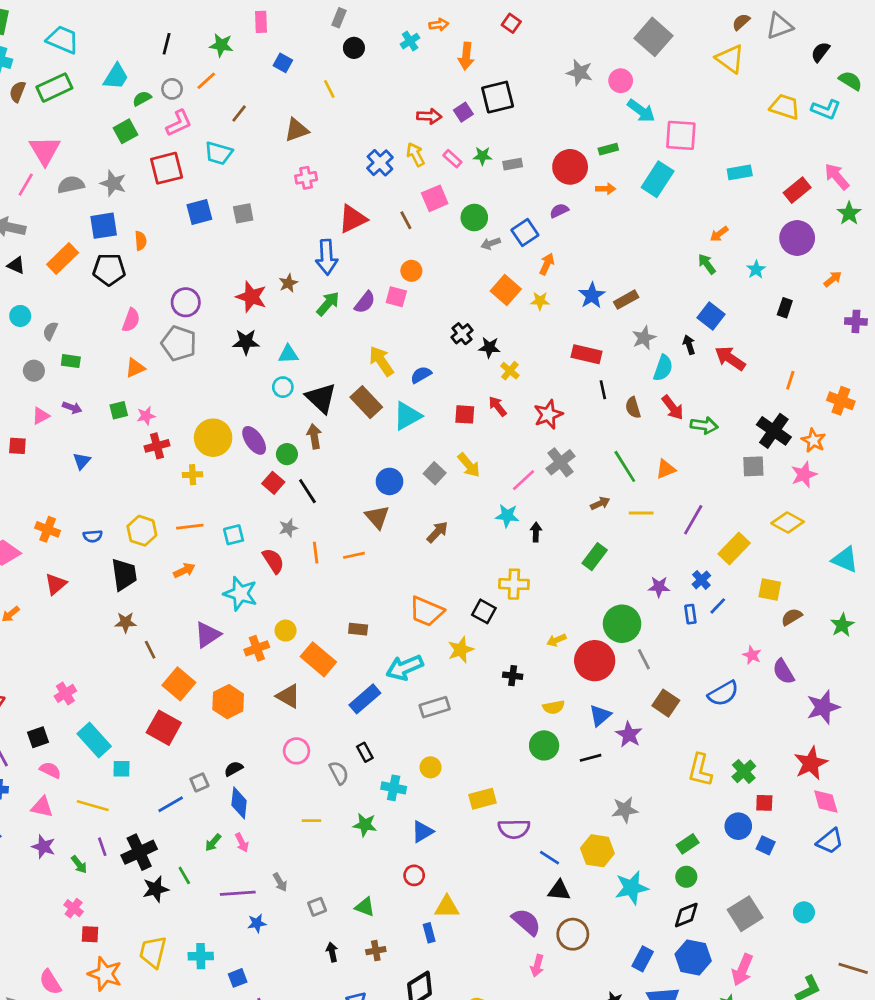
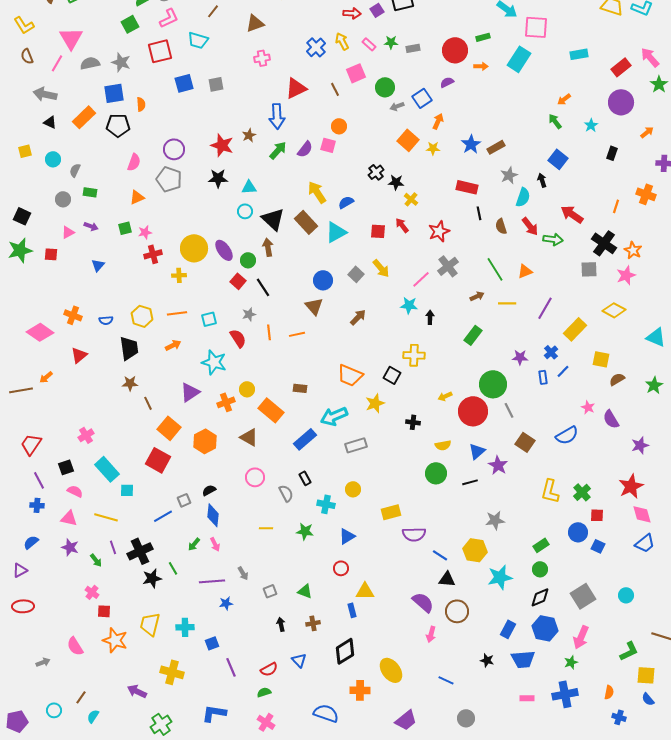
red arrow: (730, 358) -> (572, 214), moved
orange cross: (841, 401) -> (646, 194), moved
purple star: (823, 707) -> (640, 445), size x0.7

